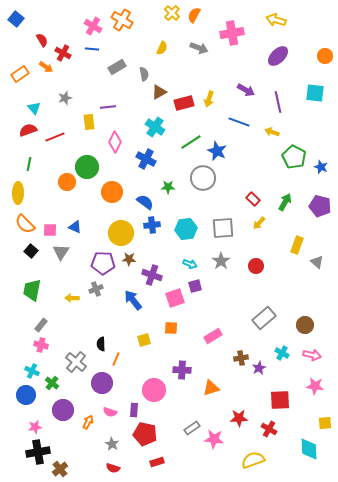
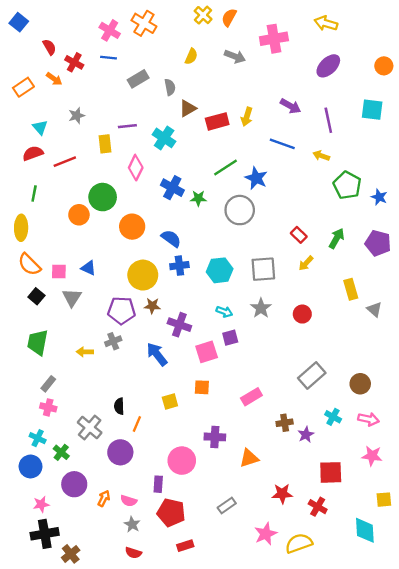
cyan cross: (155, 127) -> (164, 138), moved
green star: (168, 187) -> (198, 198), moved
yellow rectangle: (297, 245) -> (351, 289), turned -36
pink semicircle: (110, 412) -> (129, 501), moved
pink star: (214, 439) -> (266, 534), moved, turned -30

